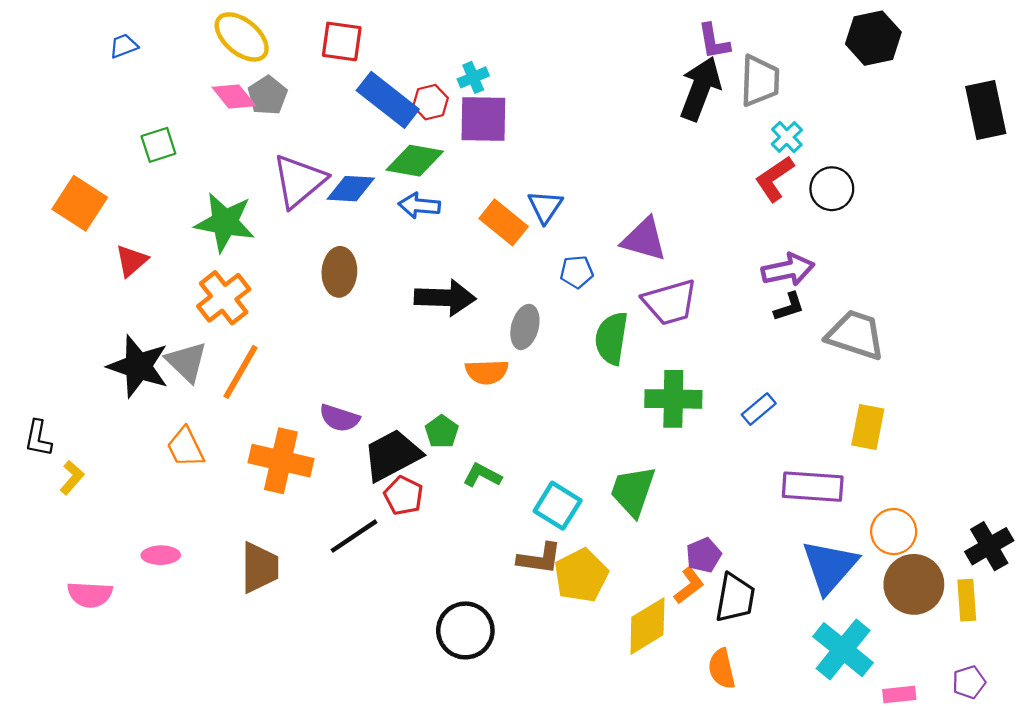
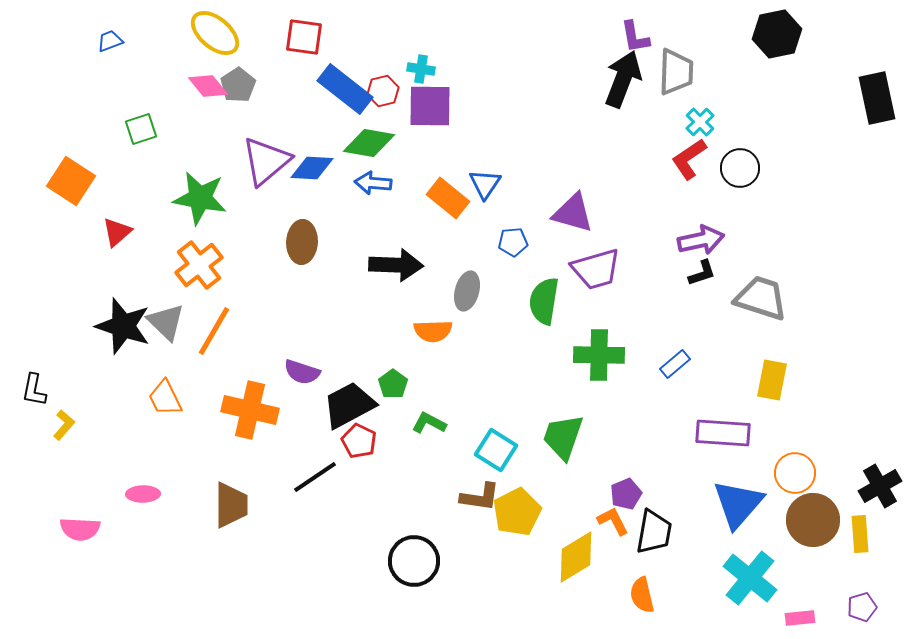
cyan cross: (473, 77) -> (421, 69), turned 32
orange L-shape: (689, 586) -> (613, 521), turned -80

